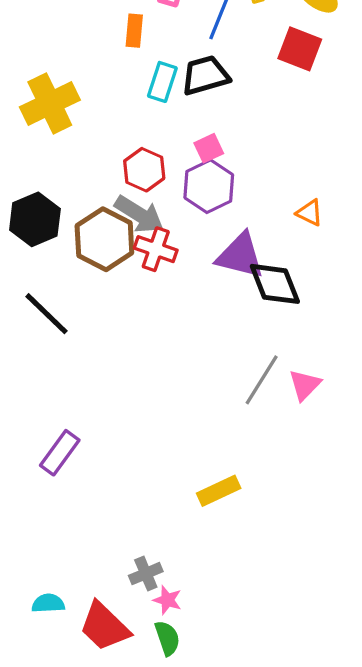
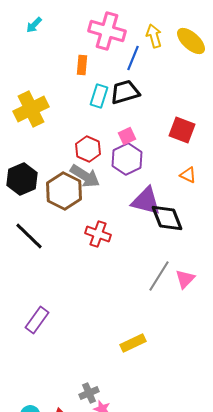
red square: (300, 49) -> (182, 130), moved
red cross: (156, 249) -> (98, 234), moved

